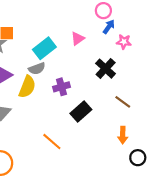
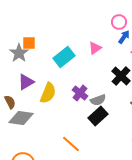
gray semicircle: (37, 69) -> (98, 100), moved
purple cross: (62, 87) -> (80, 93), turned -35

